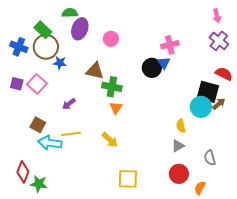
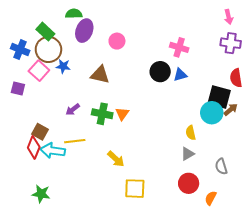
purple cross: (219, 41) -> (231, 43), turned -30
pink cross: (170, 45) -> (179, 47), turned 30
blue triangle: (164, 63) -> (180, 75), moved, turned 48
red semicircle: (224, 74) -> (236, 78), turned -126
pink square: (37, 84) -> (39, 71), moved
green cross: (112, 87) -> (102, 114), moved
yellow arrow: (110, 140) -> (116, 159), moved
red diamond: (23, 172) -> (34, 147), moved

